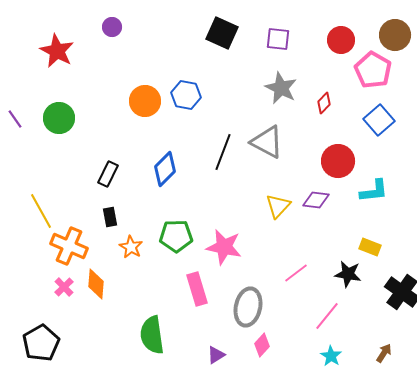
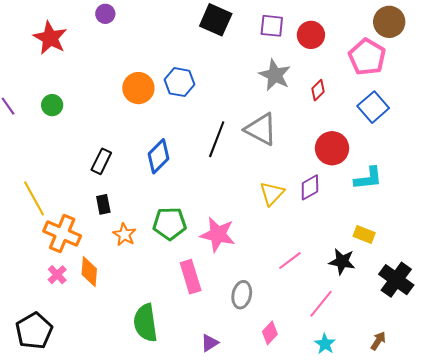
red circle: (341, 40) -> (311, 35), moved
green circle: (59, 118) -> (52, 105), size x0.7
purple diamond: (316, 200) -> (310, 187), turned -36
gray ellipse: (248, 307) -> (242, 295), size x0.7
pink diamond: (262, 345) -> (270, 333), moved

